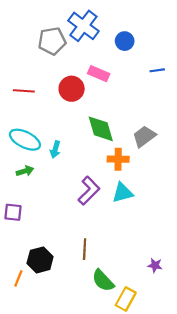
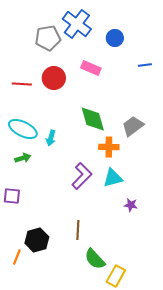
red circle: (72, 89) -> (54, 78), moved
purple star: (155, 265) -> (131, 205), moved

